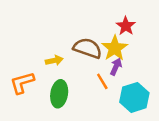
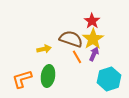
red star: (126, 26) -> (92, 21), moved
orange line: (102, 81) -> (77, 57), moved
orange L-shape: (22, 83) -> (22, 79), moved

